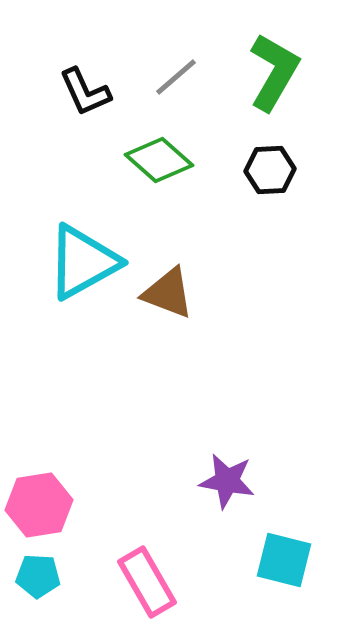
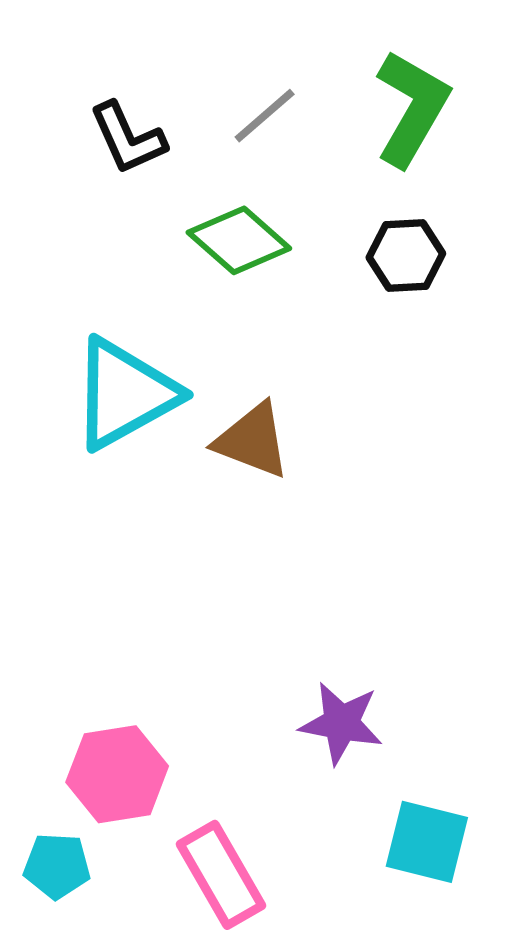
pink hexagon: (39, 505) -> (117, 774), moved

